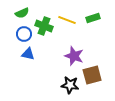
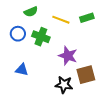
green semicircle: (22, 13) -> (31, 12), moved
green cross: (44, 26) -> (41, 37), moved
blue triangle: (28, 54) -> (22, 70), moved

